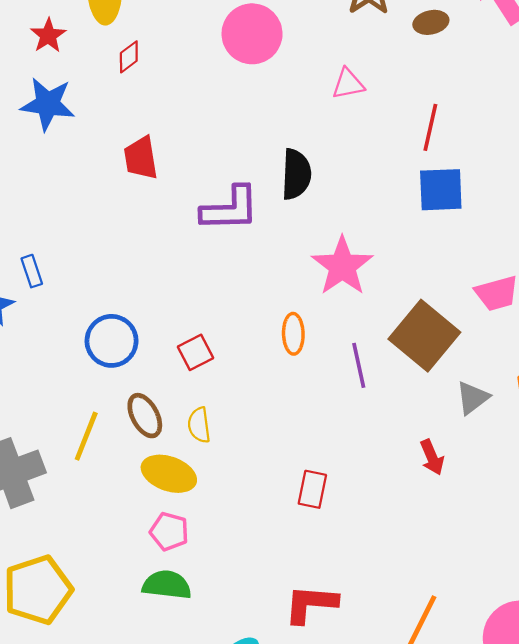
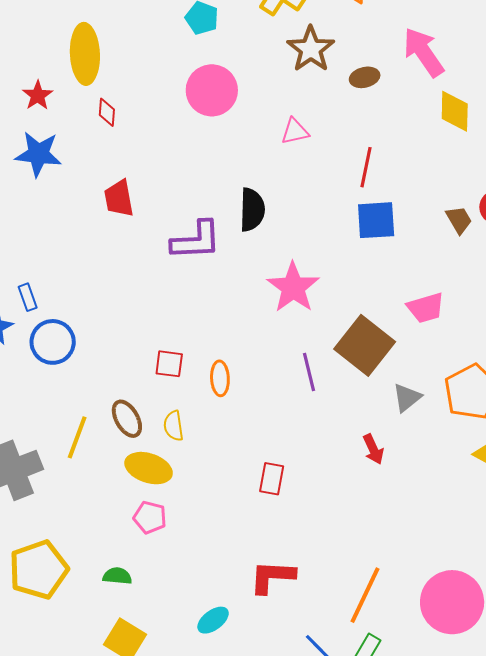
red diamond: (129, 57) -> (107, 112), turned -48
orange ellipse: (293, 334) -> (220, 378), moved
blue circle: (112, 341) -> (53, 342), moved
red square: (196, 352) -> (169, 364), turned 36
green semicircle: (167, 585) -> (117, 576), moved, size x0.7

